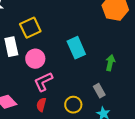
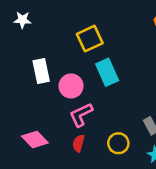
yellow square: (30, 28) -> (90, 39), moved
cyan rectangle: (76, 48) -> (107, 72), moved

